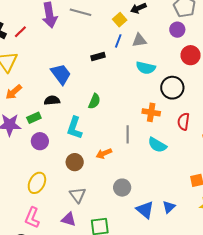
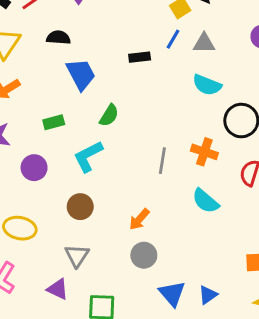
black semicircle: (52, 100) -> (58, 38), moved
green semicircle: (94, 101) -> (109, 115), moved
green rectangle: (34, 118) -> (54, 122), moved
cyan L-shape: (75, 128) -> (88, 156), turned 35
gray line: (128, 134) -> (162, 161), moved
orange arrow: (104, 153) -> (139, 219), moved, turned -35
yellow ellipse: (37, 183) -> (20, 228), turned 65

